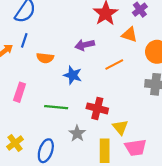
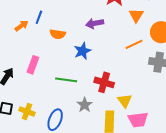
orange triangle: (129, 35) -> (136, 15), turned 42
orange line: (114, 64) -> (134, 44), moved
blue star: (73, 75) -> (82, 51), turned 30
yellow cross: (15, 143) -> (27, 111), turned -35

